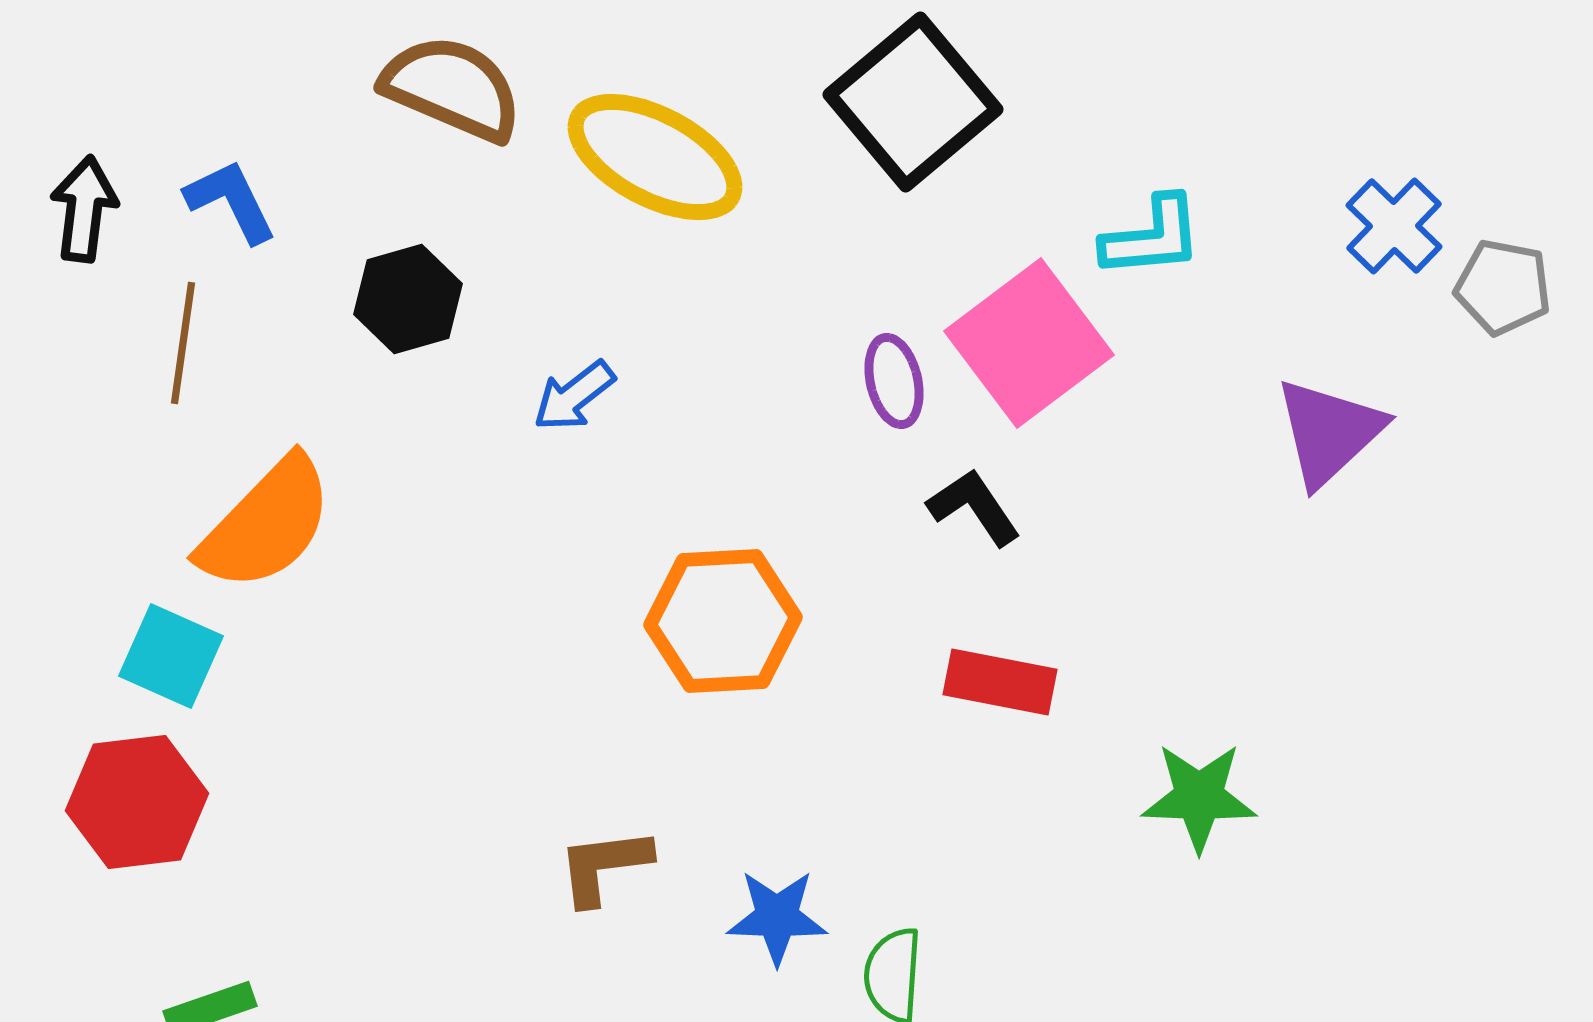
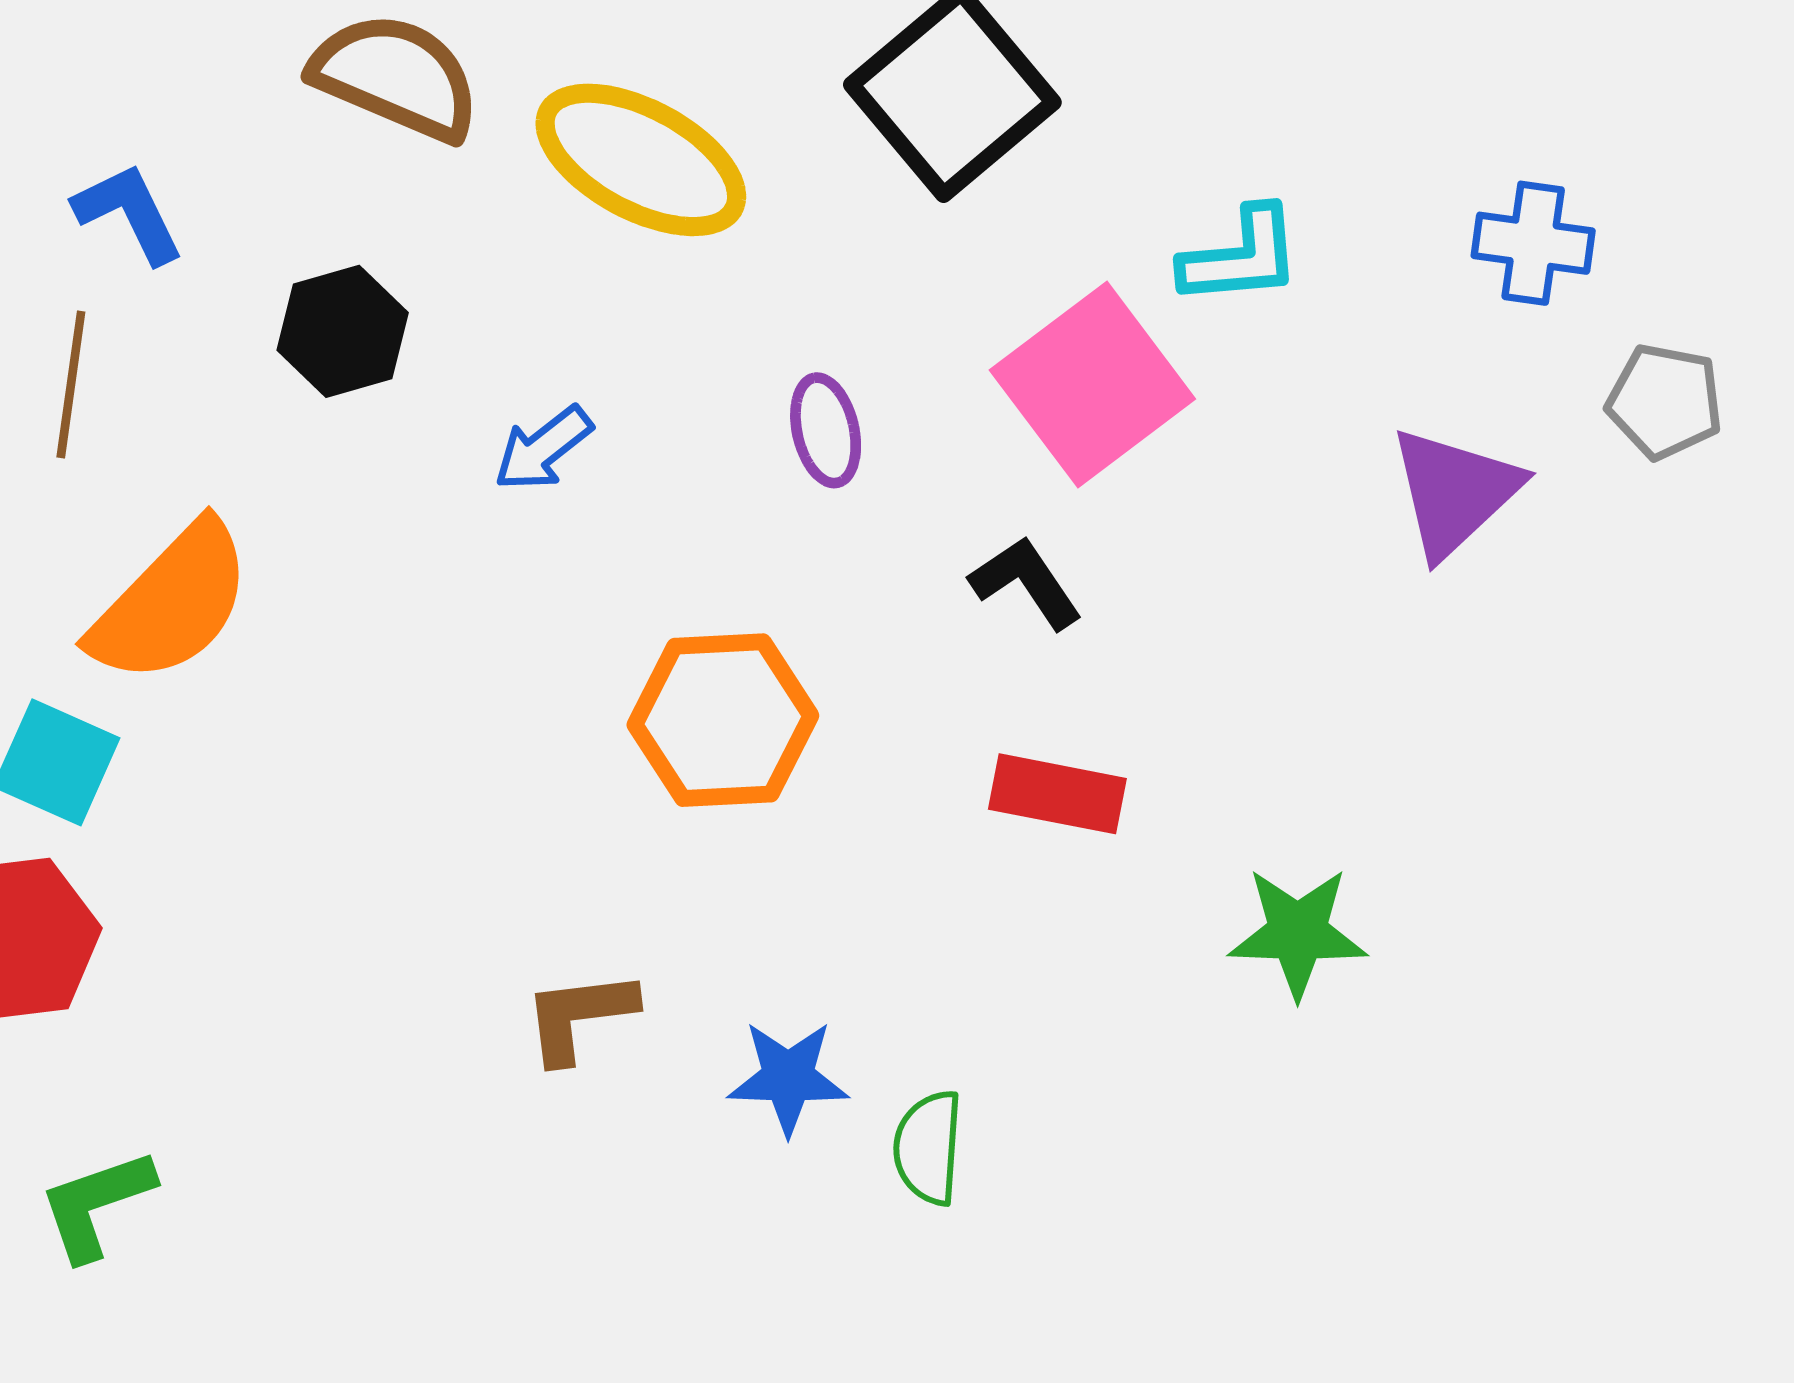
blue cross: (1394, 226) -> (1533, 243), turned -36
gray pentagon: (1503, 287) -> (1665, 401), moved
purple ellipse: (894, 381) -> (826, 430), moved

